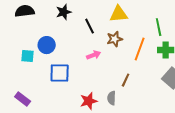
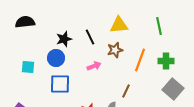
black star: (64, 12) -> (64, 39), moved
green line: (159, 27) -> (159, 26), moved
blue circle: (47, 45) -> (56, 58), moved

